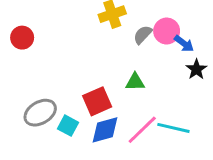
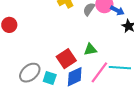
green triangle: (135, 82) -> (90, 49), moved

